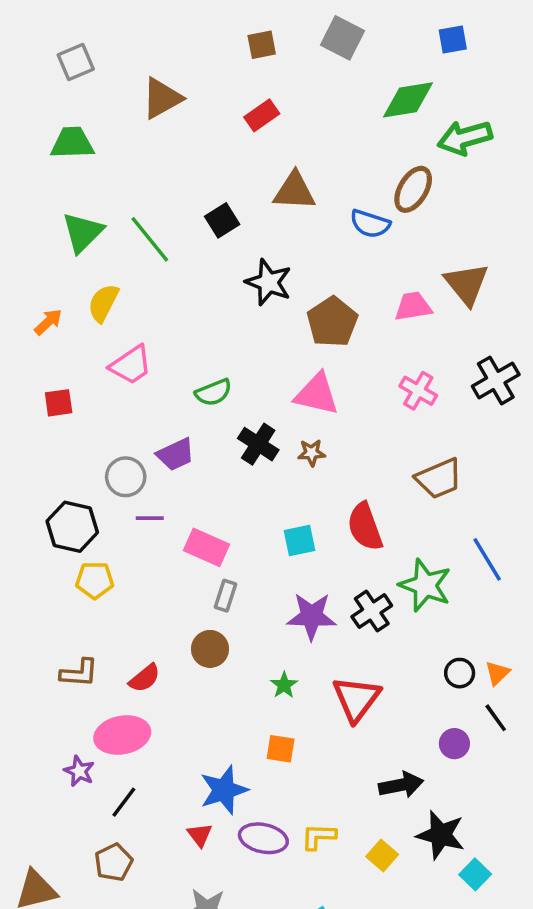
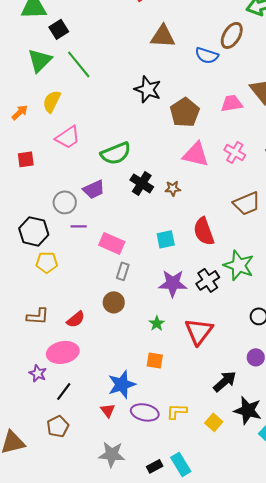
black square: (222, 220) -> (59, 29), moved
green semicircle: (213, 392) -> (116, 153), size x1.4
pink triangle: (317, 394) -> (196, 154), moved
black arrow: (401, 785) -> (225, 381), turned -30

